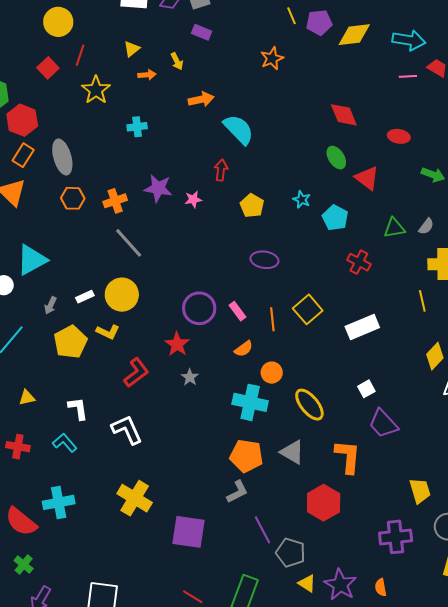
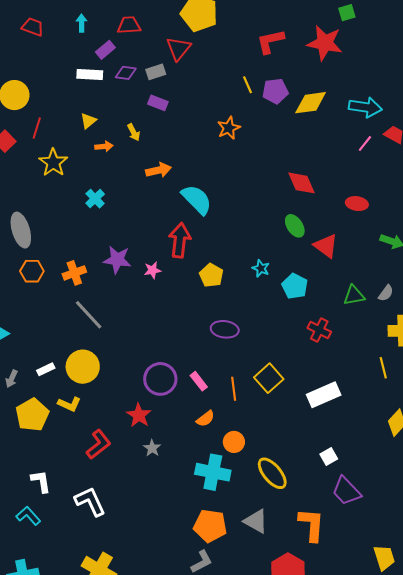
pink line: (408, 76) -> (365, 143), turned -48
cyan cross: (137, 127) -> (95, 199), turned -36
red arrow: (221, 170) -> (180, 240), size x1.6

